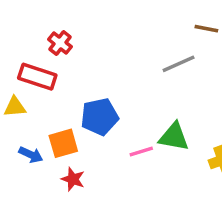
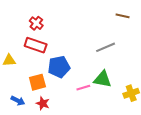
gray line: (179, 64) -> (106, 47), moved
red rectangle: (37, 77) -> (36, 45), moved
blue arrow: (31, 155) -> (18, 101), moved

